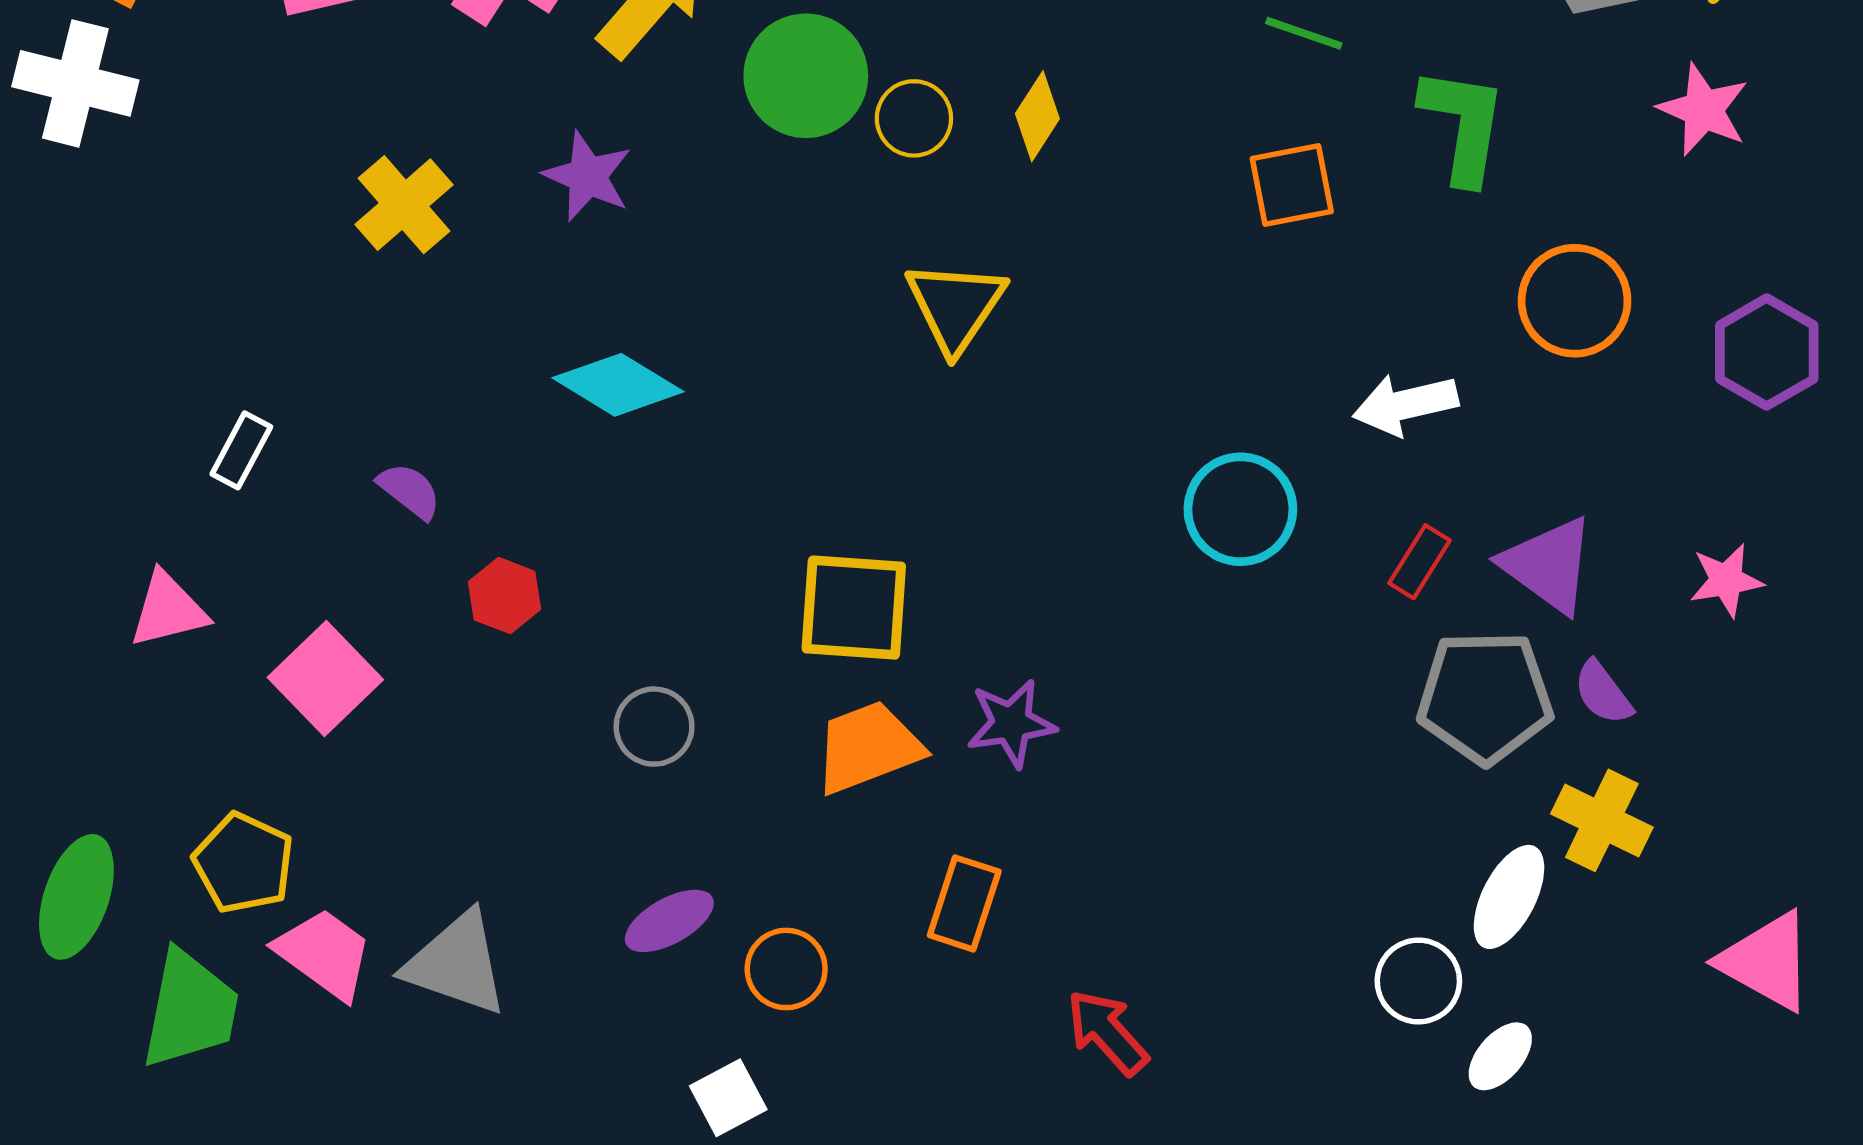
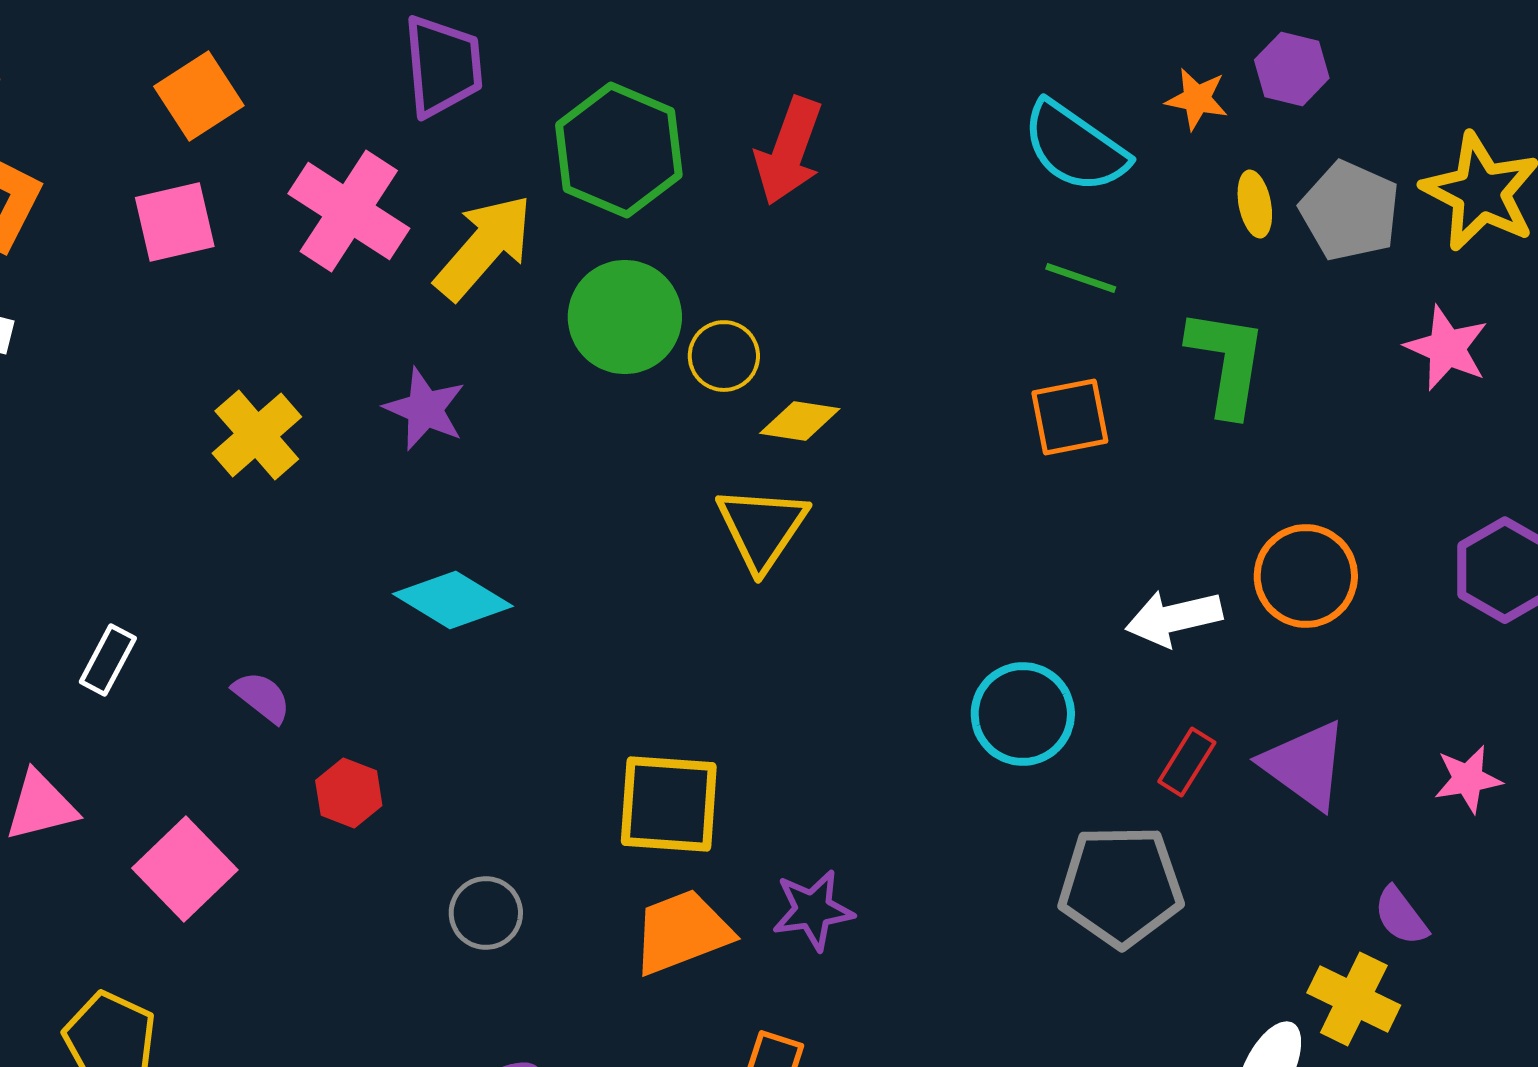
yellow diamond: (1037, 116) -> (800, 421), moved, turned 66
orange circle: (1575, 301) -> (1306, 576), moved
purple semicircle: (1603, 693) -> (1401, 916), moved
gray pentagon: (1485, 697) -> (1121, 886), moved

